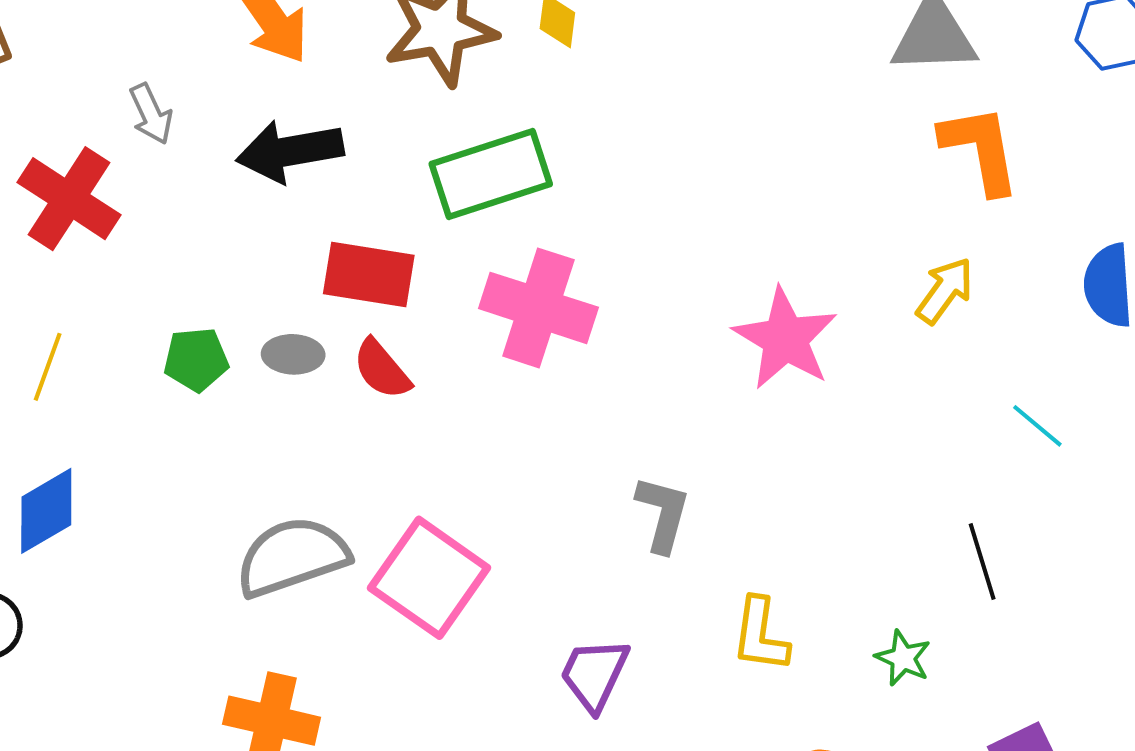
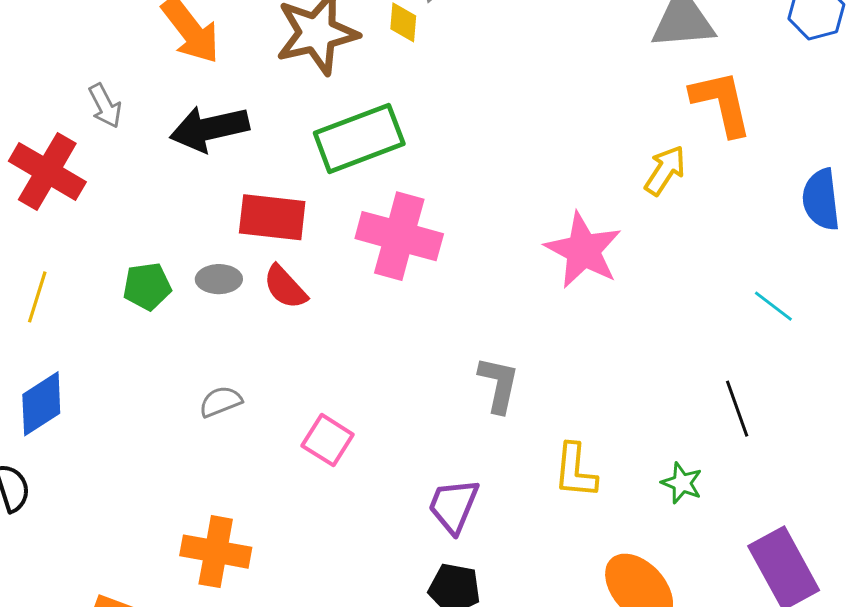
yellow arrow: (945, 291) -> (665, 170), moved
gray semicircle: (292, 557) -> (221, 402), moved, size x0.5
pink square: (429, 578) -> (328, 440), size x0.6

